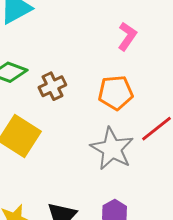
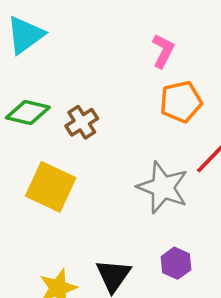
orange pentagon: (116, 93) -> (181, 102), moved

